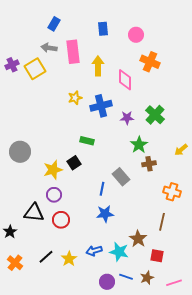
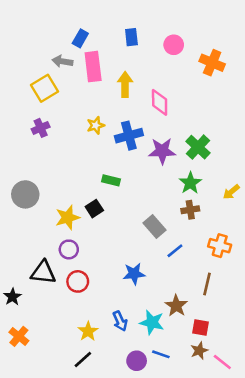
blue rectangle: (54, 24) -> (80, 38), moved
orange cross: (150, 62) -> (212, 63), moved
purple cross: (12, 65) -> (41, 128), moved
purple star: (127, 118) -> (162, 151), size x1.5
green star: (139, 145) -> (190, 183), moved
blue line: (102, 189) -> (175, 251), moved, turned 40
blue arrow: (94, 251) -> (120, 321), turned -98
black line: (46, 257) -> (83, 359), moved
brown star: (147, 278) -> (199, 351), moved
pink line: (174, 283) -> (222, 362), turned 56

